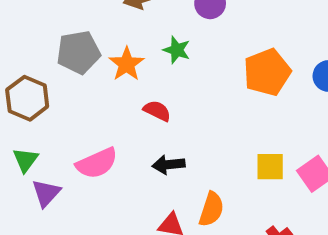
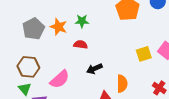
green star: (177, 50) -> (82, 21), moved
brown hexagon: (27, 98) -> (28, 67), moved

